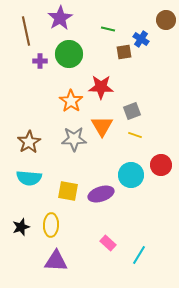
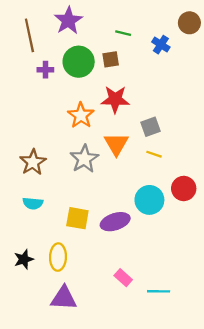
brown square: (124, 52) -> (111, 59), moved
gray star: (74, 139) -> (84, 159), turned -30
cyan semicircle: (29, 178) -> (33, 203), size x0.7
cyan line: (139, 255) -> (159, 291), turned 60

